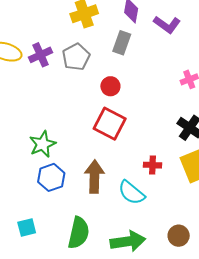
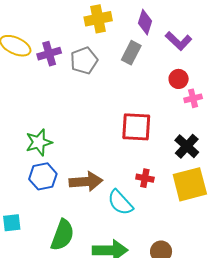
red circle: (110, 86) -> (179, 79), moved
red square: (110, 124) -> (136, 127), moved, turned -32
brown arrow: (94, 177) -> (86, 182), turned 76

